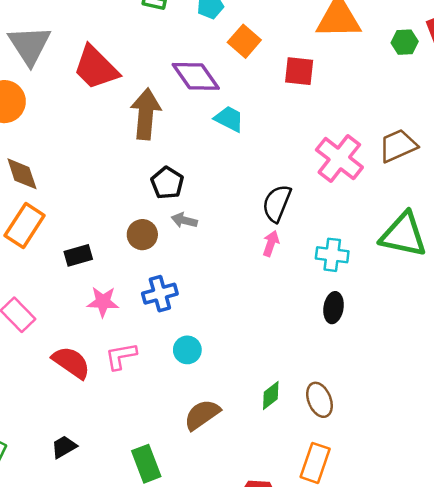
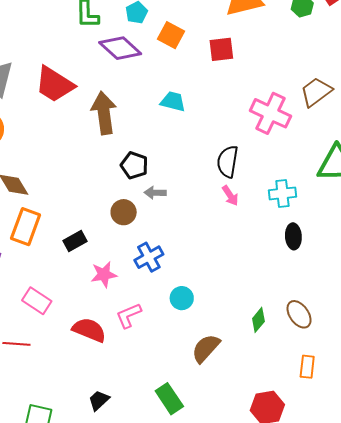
purple diamond: (196, 76) -> (120, 48), moved
pink arrow: (271, 243) -> (230, 196), turned 140
orange rectangle: (315, 463) -> (307, 367), size x0.7

